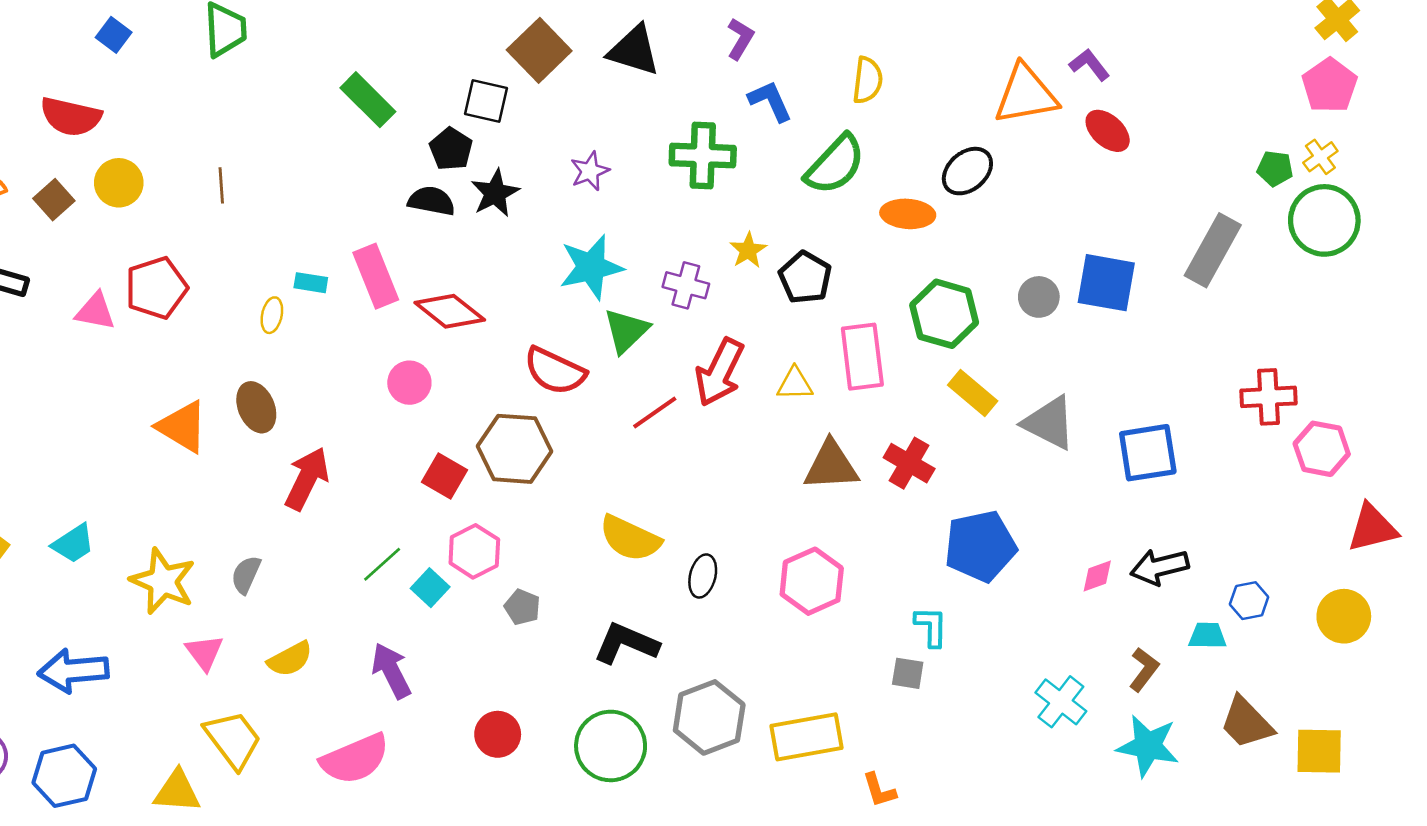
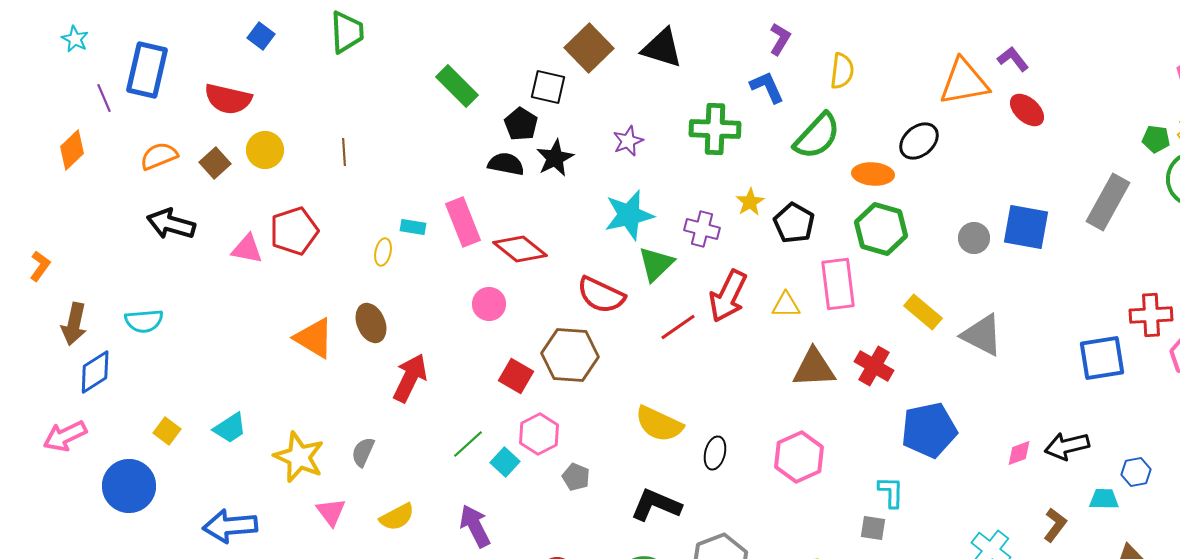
purple L-shape: (740, 39) -> (780, 39), moved
green hexagon: (944, 314) -> (881, 229), moved
blue square: (1148, 453) -> (1102, 358), moved

